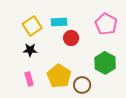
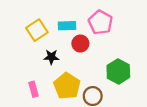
pink pentagon: (106, 24) -> (100, 22), moved
black star: (30, 50) -> (51, 57), moved

